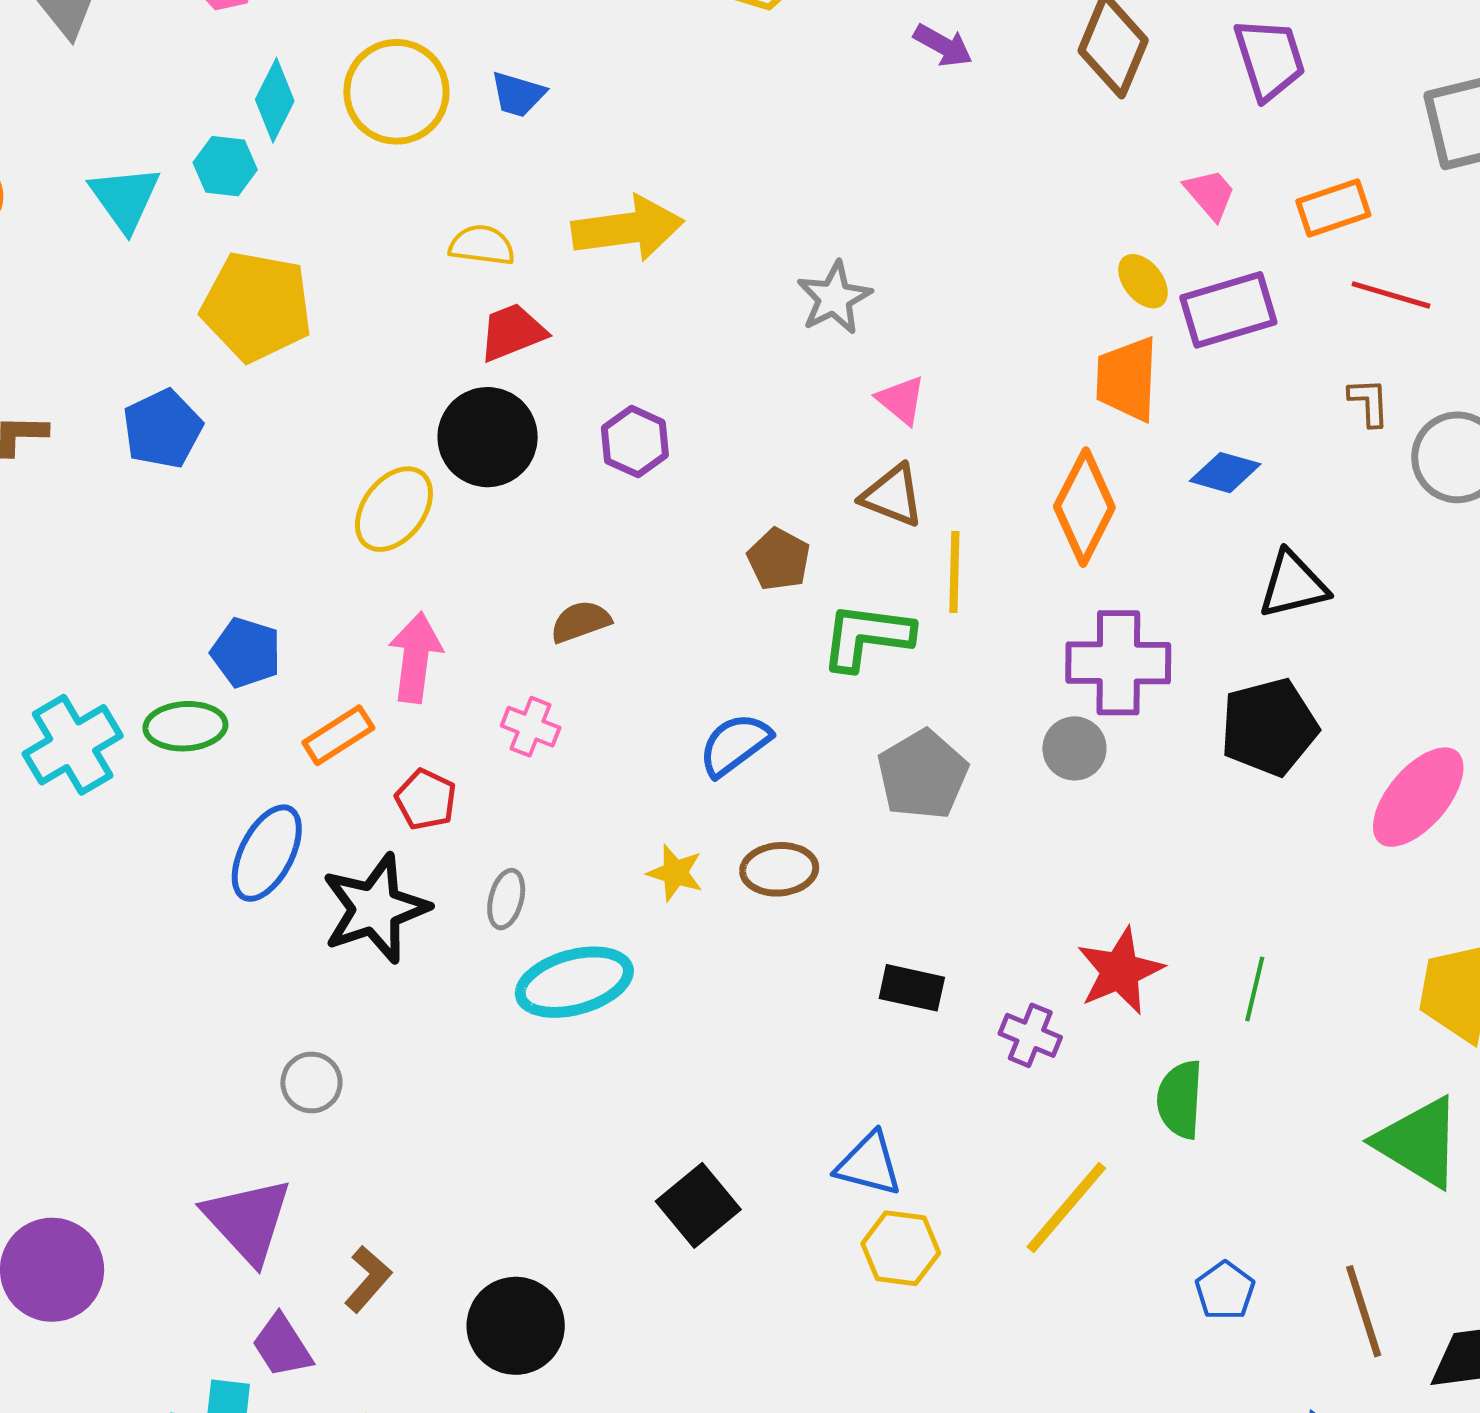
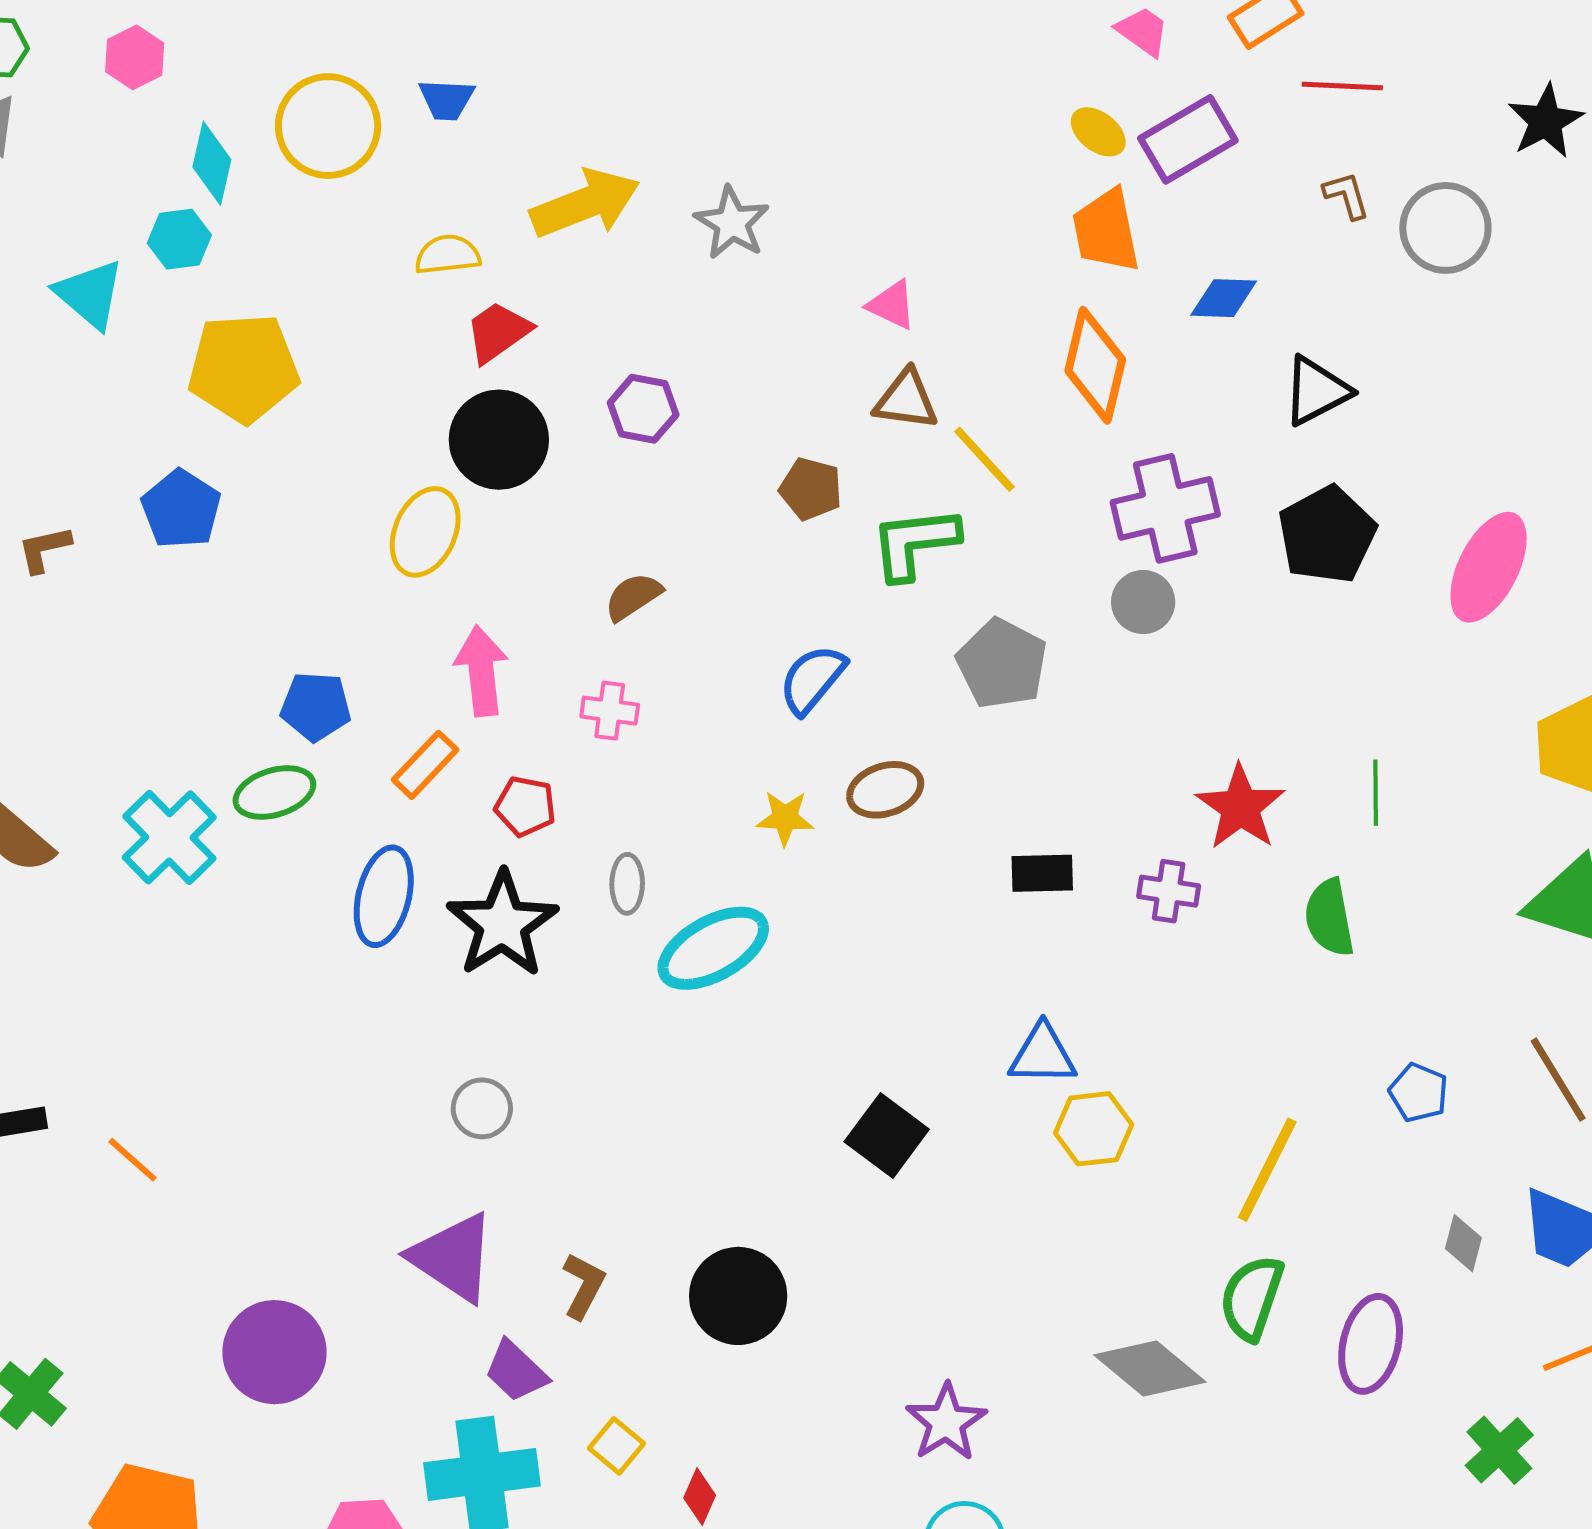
gray star: (834, 298) -> (732, 223), moved
yellow line: (954, 572) -> (984, 459), turned -30
yellow line: (1066, 1207) -> (1267, 1170), moved

